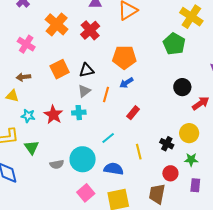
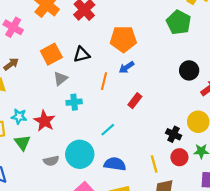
brown arrow: (23, 77) -> (11, 64), turned 152
gray triangle: (84, 91) -> (60, 78), moved
red star: (53, 115) -> (44, 121), moved
cyan star: (28, 116) -> (19, 116), moved
yellow line: (139, 152) -> (154, 164), moved
red circle: (170, 173) -> (179, 157), moved

